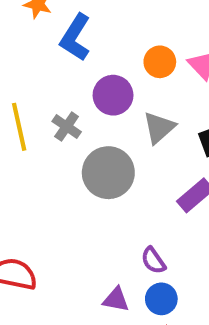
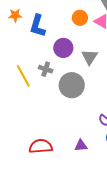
orange circle: (160, 62) -> (80, 18), moved
purple triangle: (116, 300) -> (81, 146), moved

